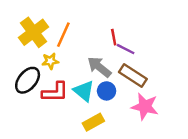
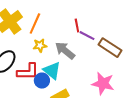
yellow star: (50, 61) -> (40, 46), moved
brown rectangle: (133, 75) -> (110, 48), moved
blue circle: (107, 91) -> (42, 81), moved

